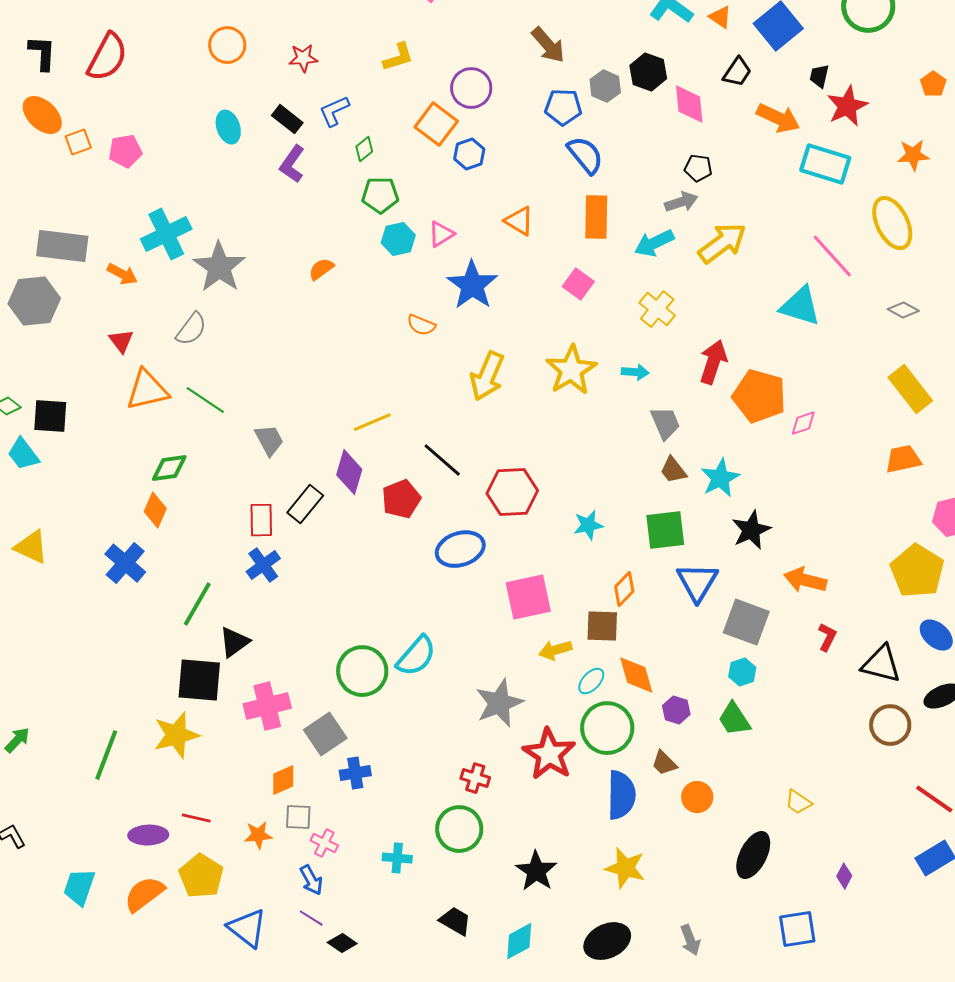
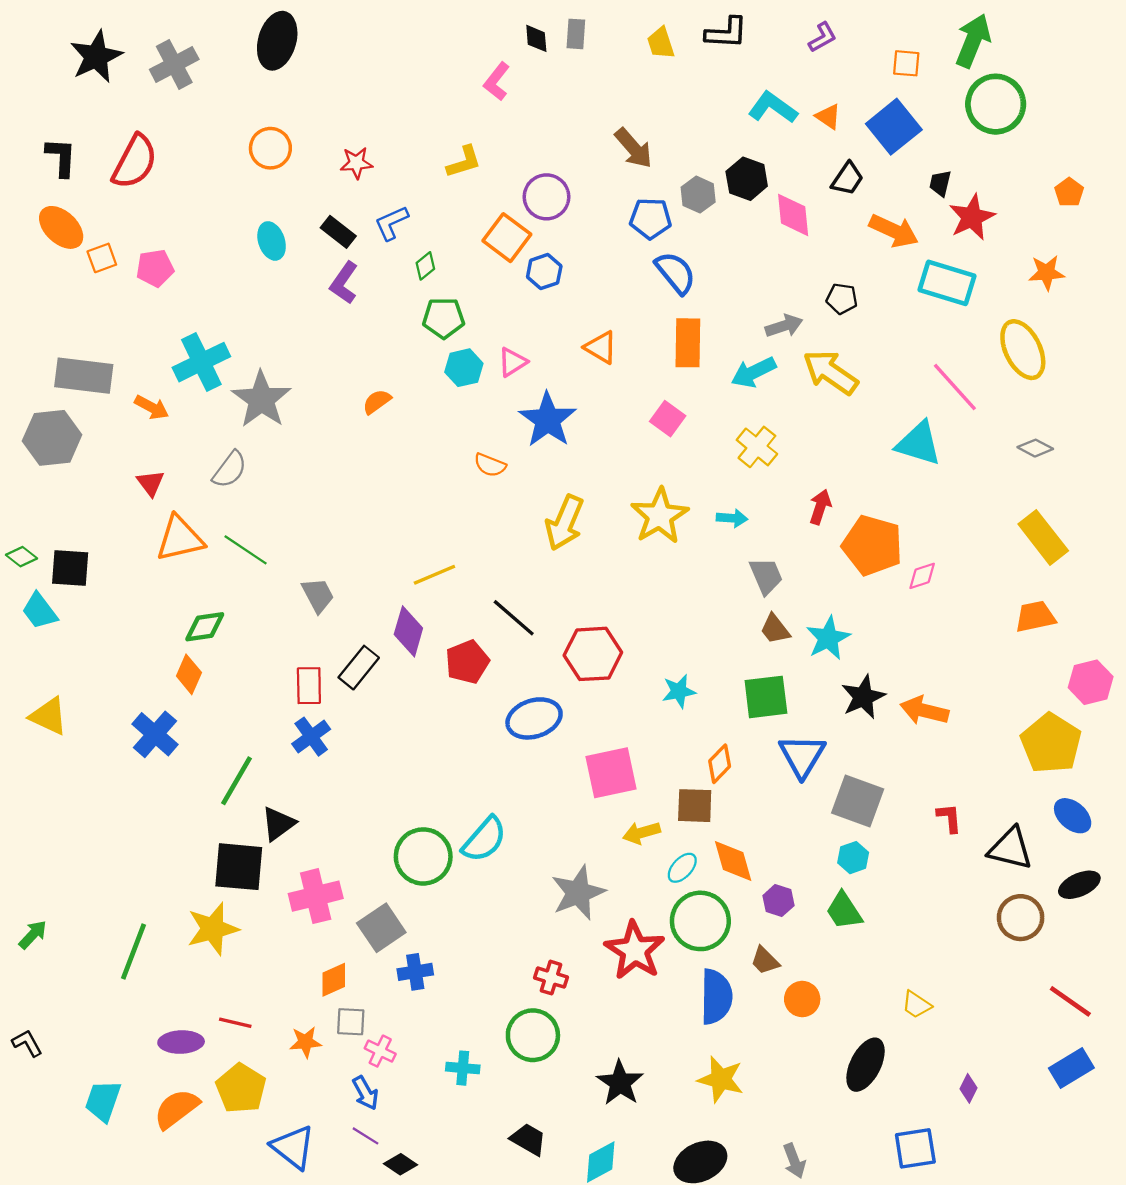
black pentagon: (698, 168) -> (842, 299), moved
yellow arrow: (722, 243) -> (830, 372), turned -108
red arrow: (713, 362) -> (820, 507), size x0.7
orange arrow: (805, 580) -> (924, 711), moved
red L-shape: (827, 637) -> (949, 818), turned -32

